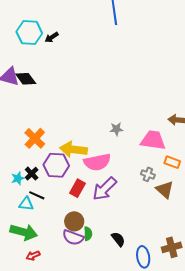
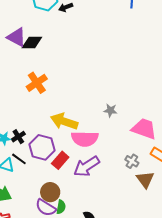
black diamond: (26, 79) -> (32, 43), turned -65
orange cross: (35, 138) -> (37, 83), moved
purple hexagon: (56, 165) -> (42, 147), moved

